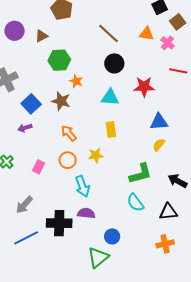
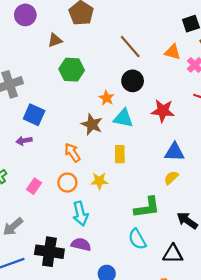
purple circle: (15, 31) -> (25, 15), moved
orange star: (76, 81) -> (107, 98), moved
brown star: (61, 101) -> (92, 124), moved
blue square: (31, 104) -> (34, 115), turned -30

